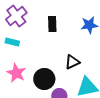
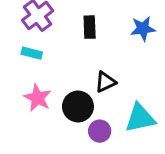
black triangle: (72, 62) -> (105, 82), moved

